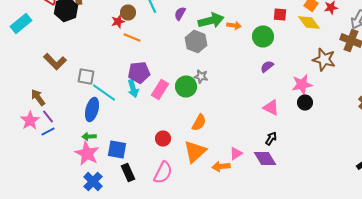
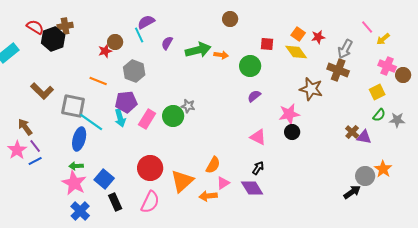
orange line: (132, 38) -> (98, 81), moved
gray hexagon: (196, 42) -> (134, 71), moved
gray square: (86, 76) -> (73, 106), size x1.4
orange semicircle: (199, 122) -> (213, 165), moved
red circle: (163, 138) -> (150, 168), size x1.6
blue square: (117, 150) -> (104, 179), turned 30

